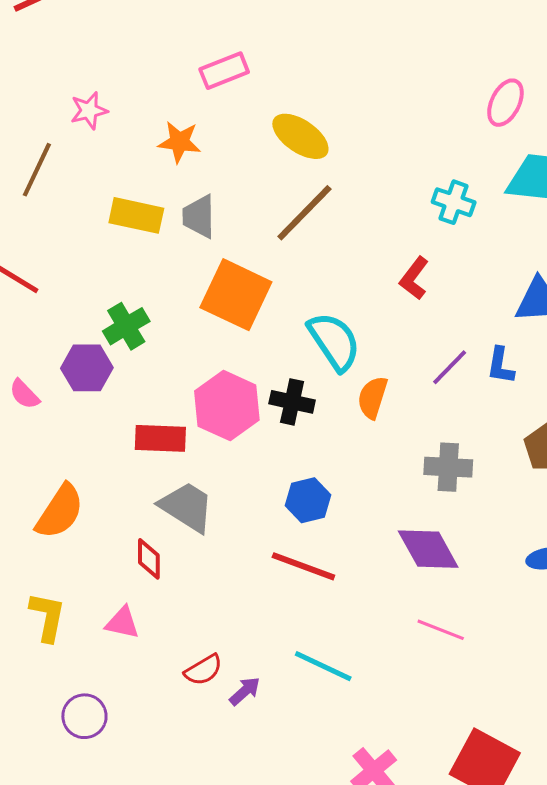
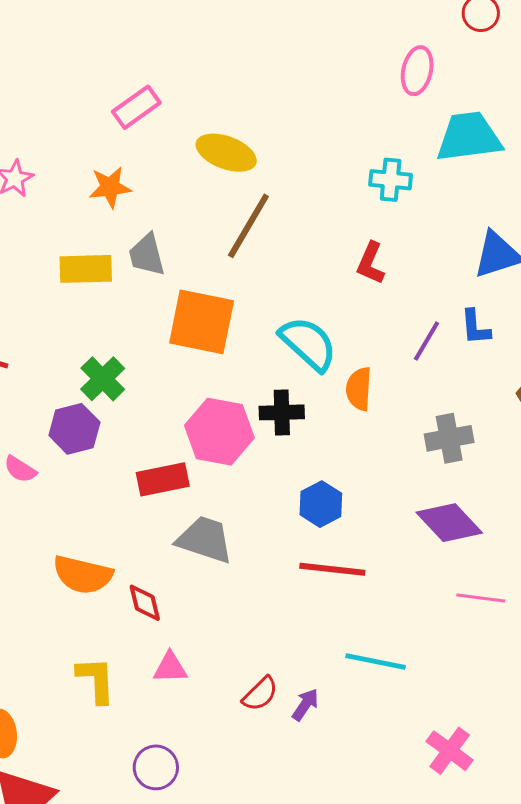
orange semicircle: (60, 512) -> (83, 575), turned 84
red diamond: (149, 559) -> (145, 603), moved

